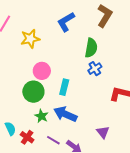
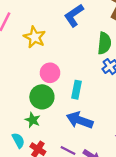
yellow star: (30, 39) -> (35, 37), turned -30
green star: (41, 116) -> (33, 120), moved

